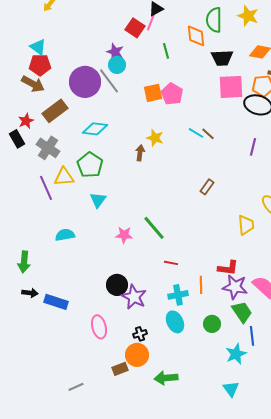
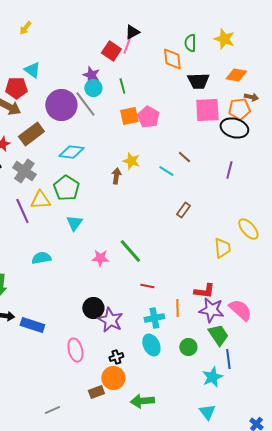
green semicircle: (214, 20) -> (190, 43), size x0.7
cyan triangle: (38, 47) -> (32, 70), moved
green line: (166, 51) -> (122, 86), moved
cyan line: (196, 133) -> (166, 171), moved

